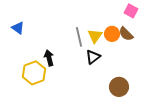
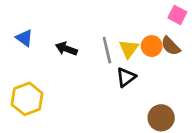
black arrow: (49, 58) -> (66, 49), moved, turned -56
yellow hexagon: (34, 73) -> (27, 99), moved

